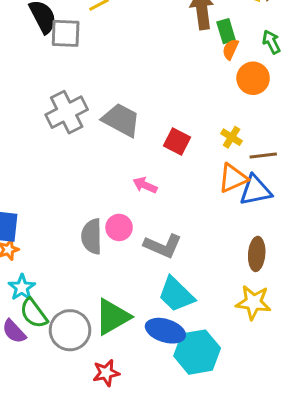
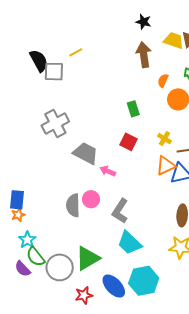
green rectangle: (226, 31) -> (133, 109), moved
gray trapezoid: (121, 120) -> (86, 153), moved
gray L-shape: (163, 246) -> (120, 211), turned 100
blue ellipse: (165, 331) -> (114, 286), moved, turned 30

